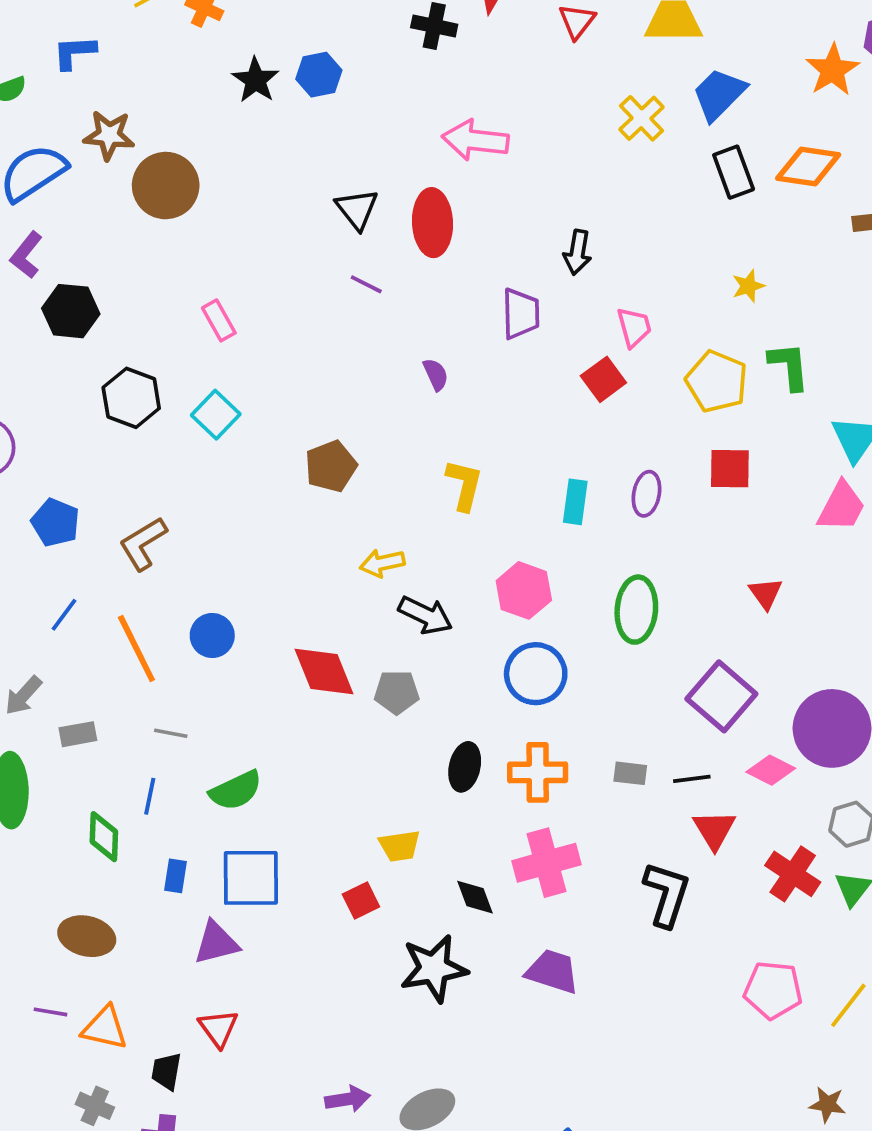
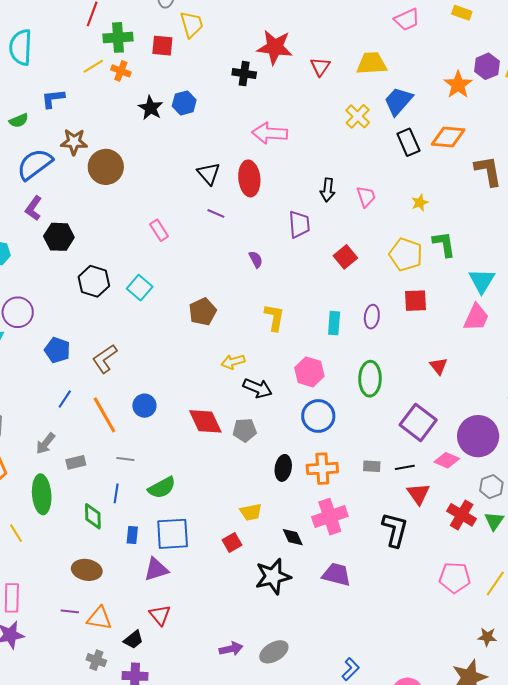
pink rectangle: (219, 320) -> (159, 230), moved
pink trapezoid: (634, 327) -> (366, 197), moved
black trapezoid: (166, 1071) -> (133, 640), turned -135

